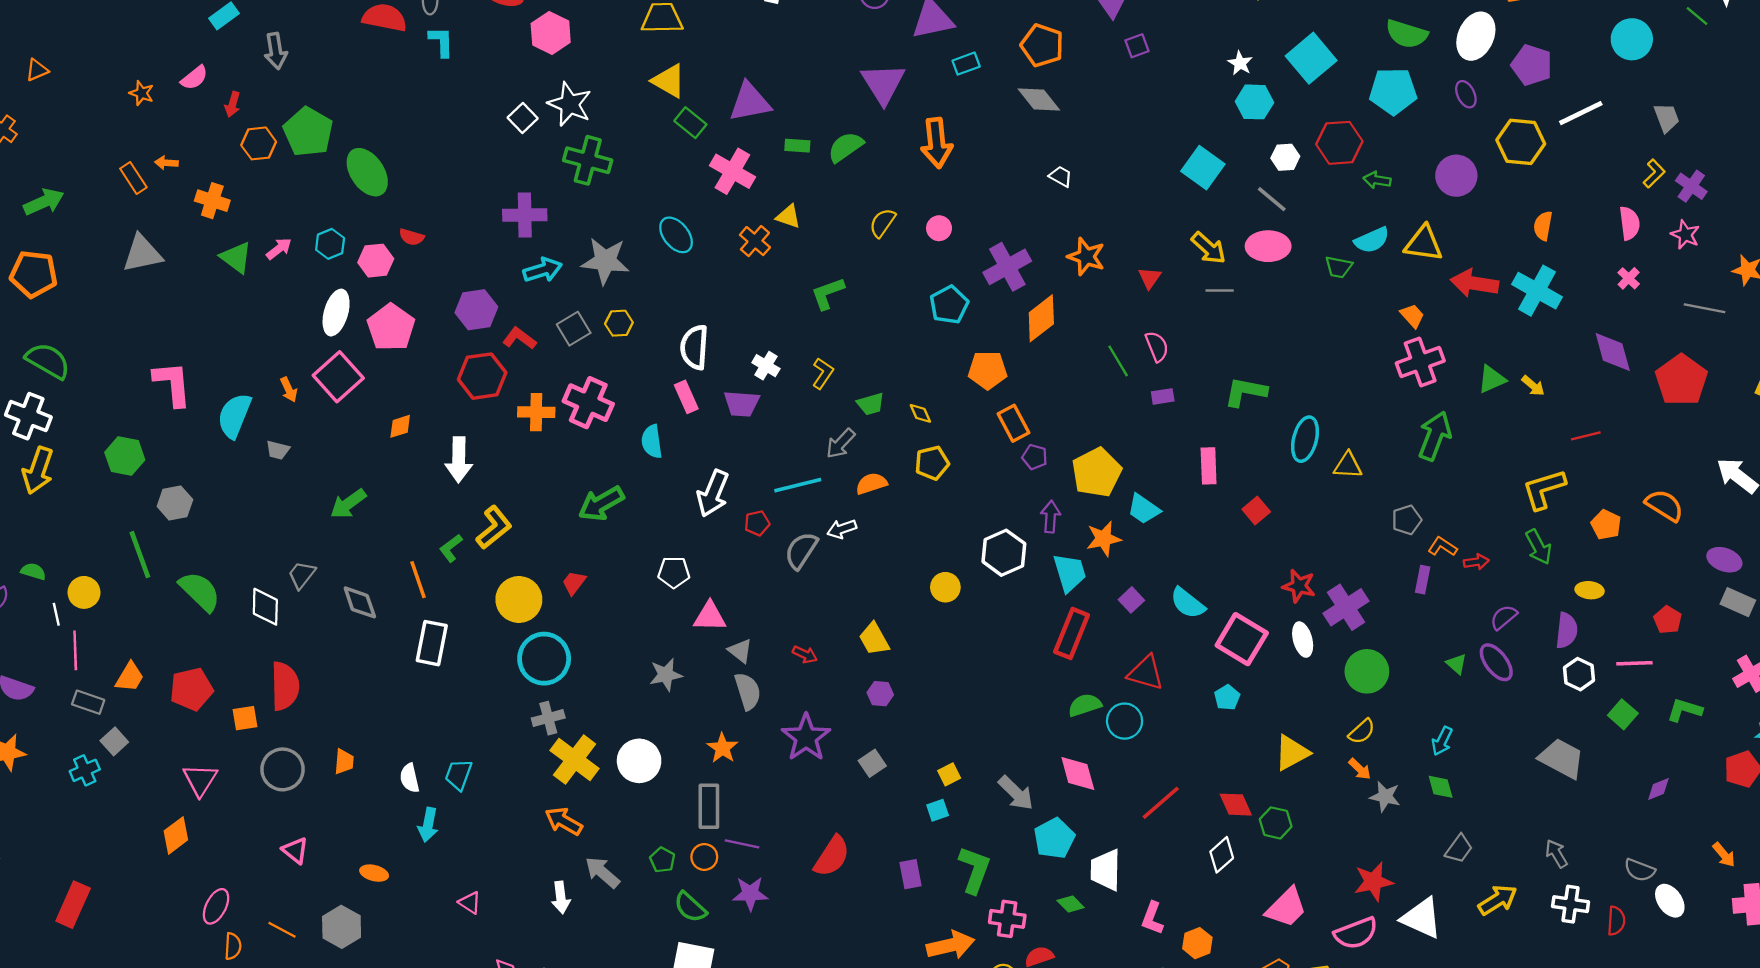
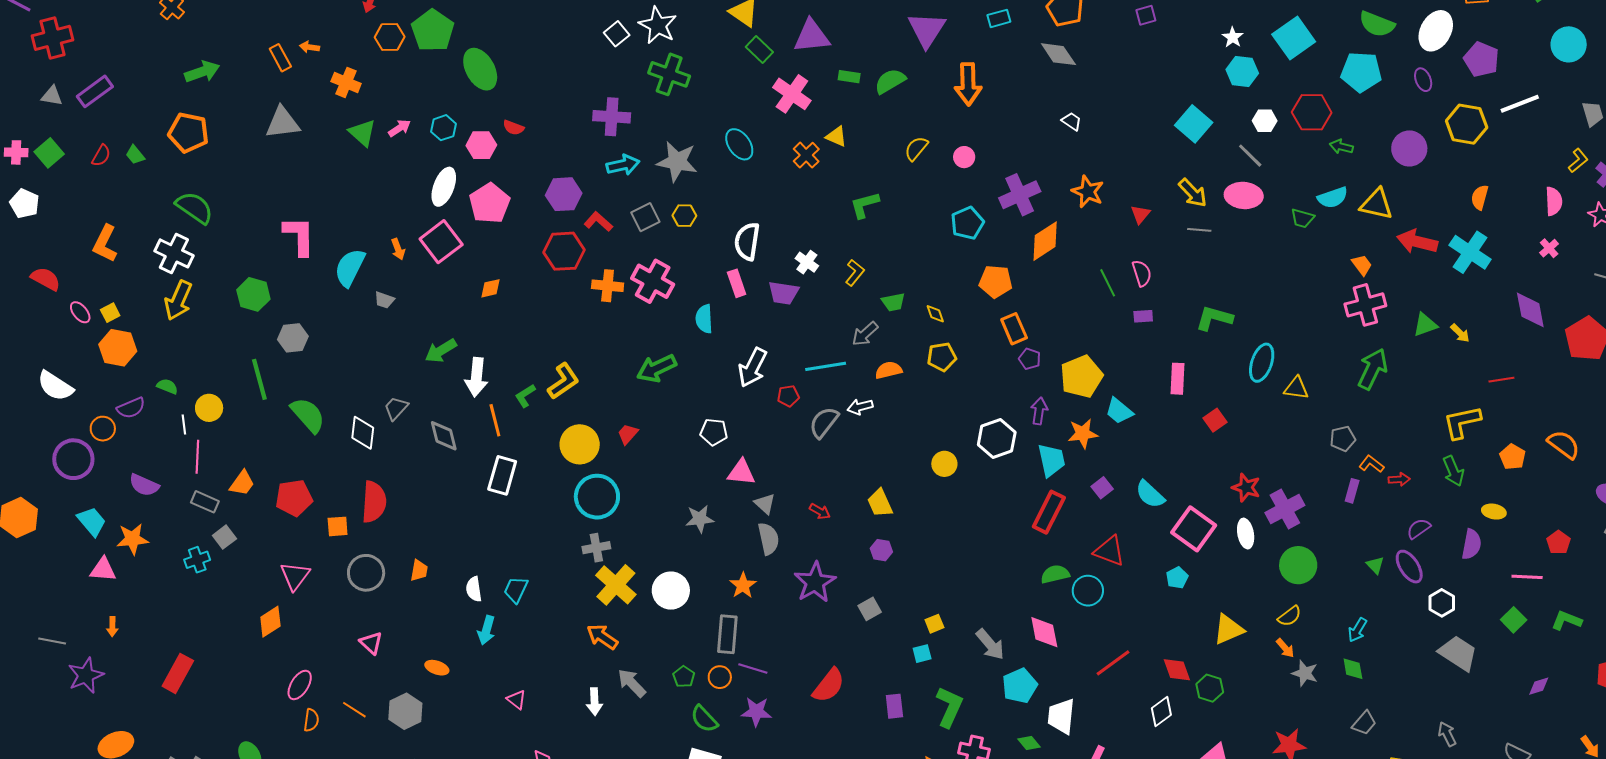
white arrow: (459, 460) -> (476, 377), moved
white hexagon: (1579, 674) -> (1442, 603), moved

